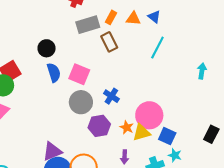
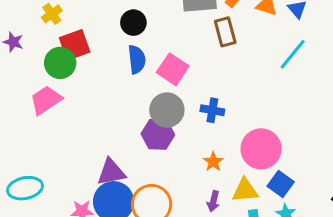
blue cross: (111, 96) -> (212, 110), turned -35
purple hexagon: (99, 126) -> (158, 134), moved
orange star: (127, 127) -> (213, 162), moved
yellow triangle: (141, 132) -> (245, 190), moved

